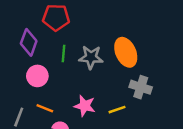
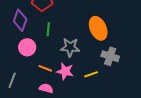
gray star: (91, 57) -> (70, 47), moved
orange line: (45, 108) -> (45, 68), moved

